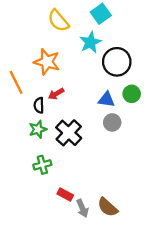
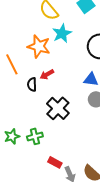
cyan star: (90, 42) -> (62, 33), moved
green star: (38, 129) -> (12, 136), moved

